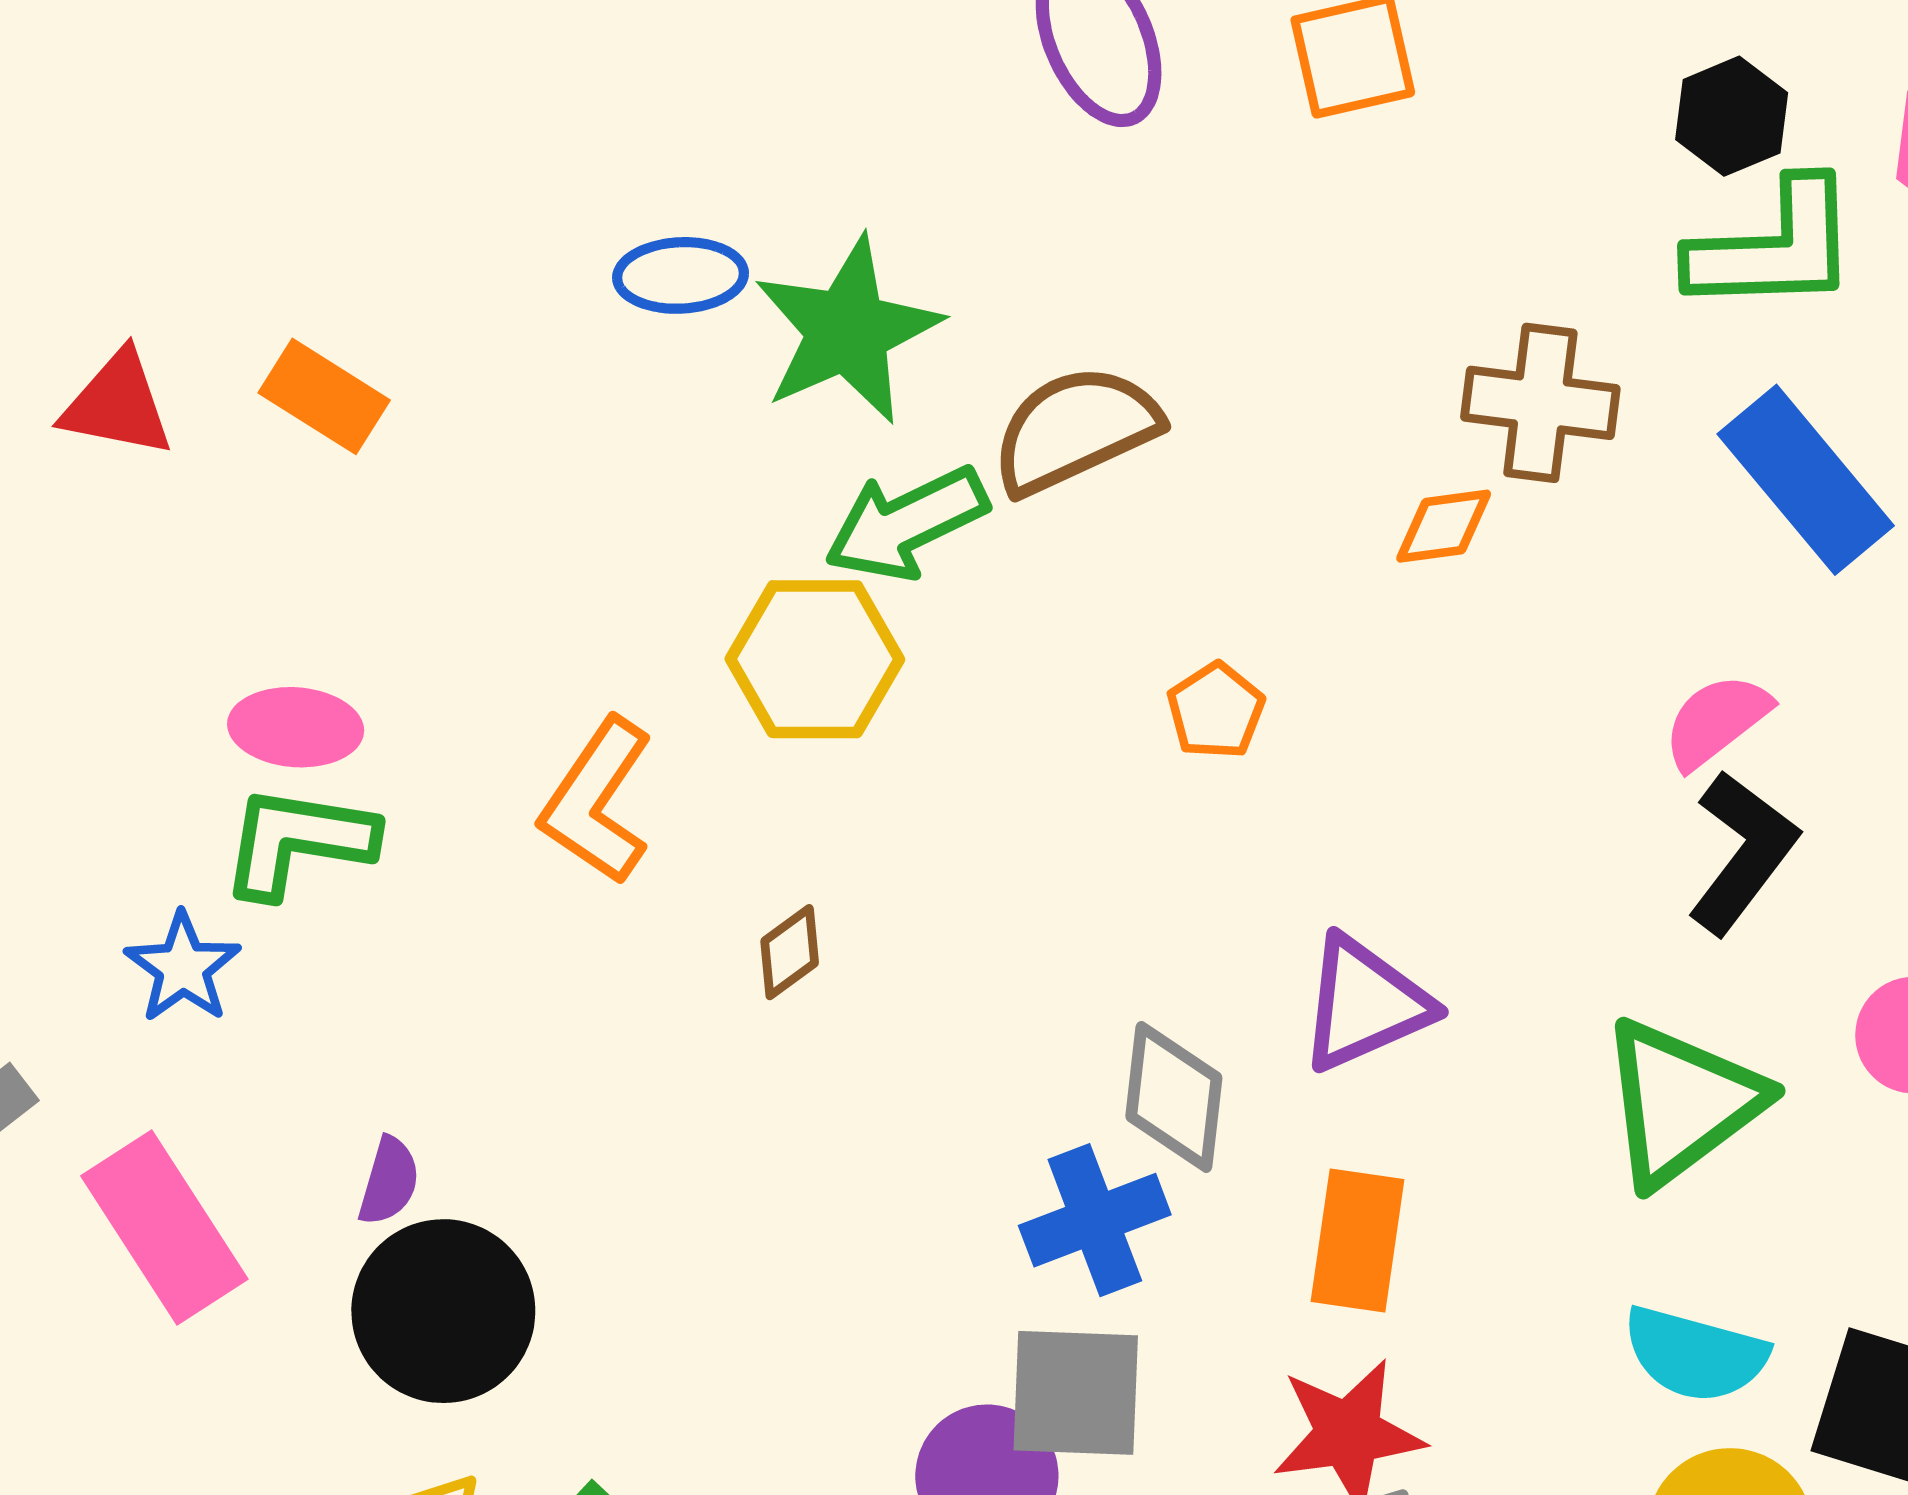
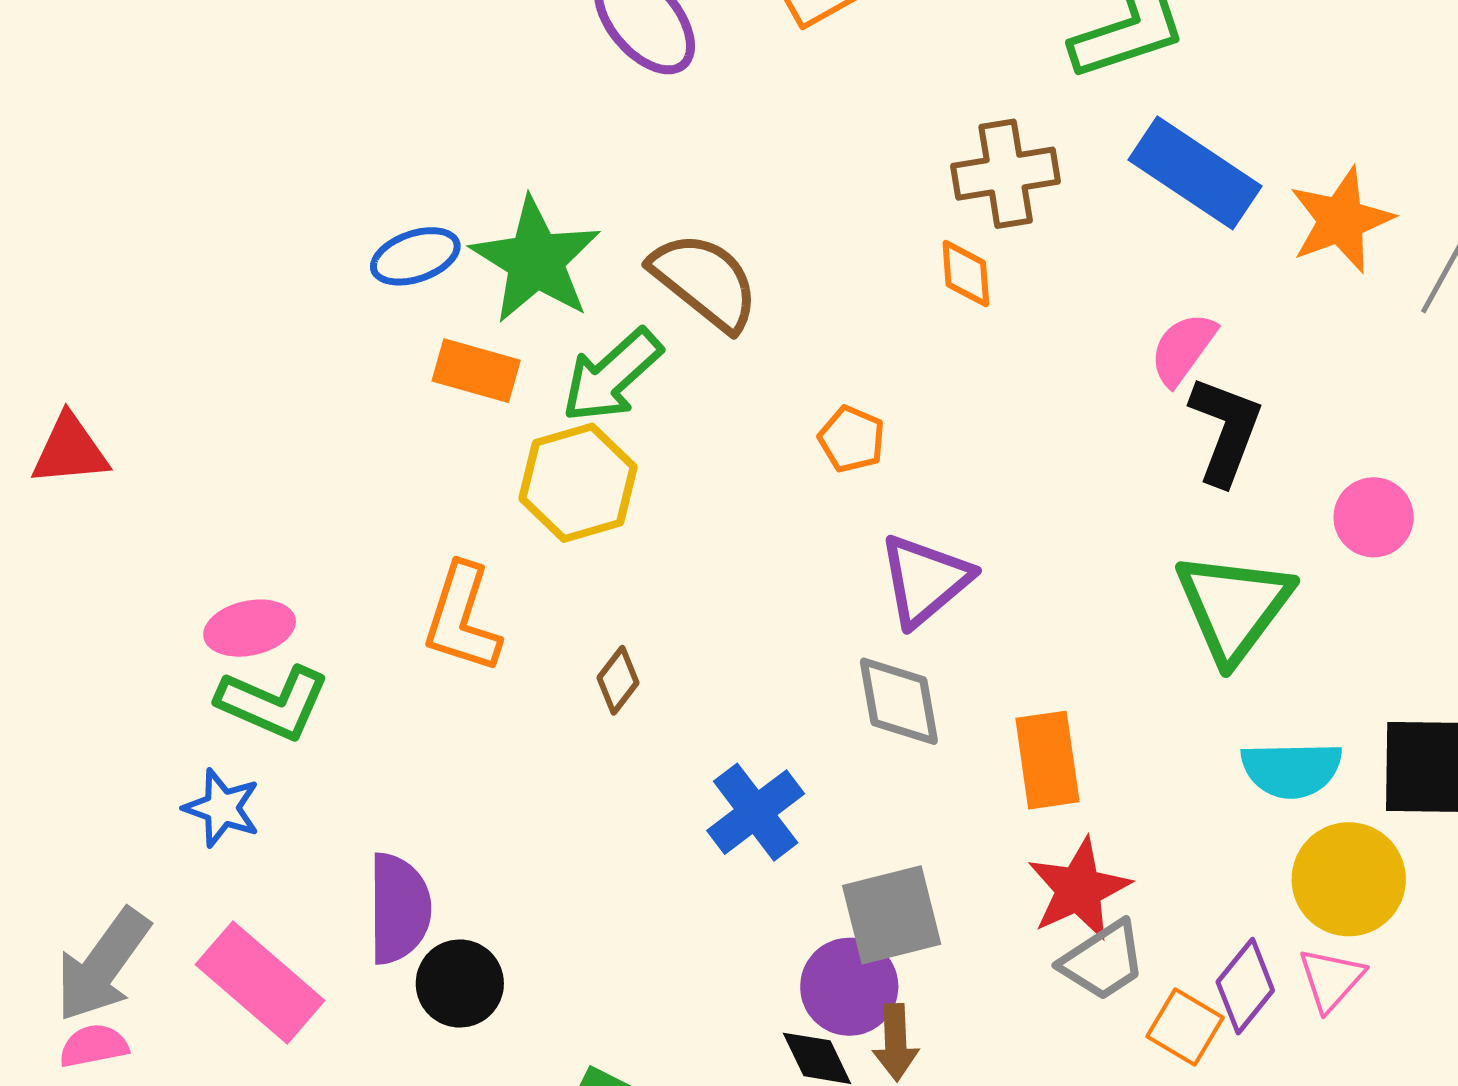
orange rectangle: (324, 396) -> (476, 371), moved
brown semicircle: (1075, 429) -> (705, 281), turned 80
orange diamond: (1444, 526) -> (966, 273), turned -70
green L-shape: (298, 841) -> (273, 703), turned -149
purple triangle: (1365, 1004) -> (925, 580), moved
purple semicircle: (389, 1181) -> (399, 909), size x1.8
blue cross: (1095, 1220) -> (756, 812), moved
black circle: (443, 1311) -> (460, 984), size x0.7

